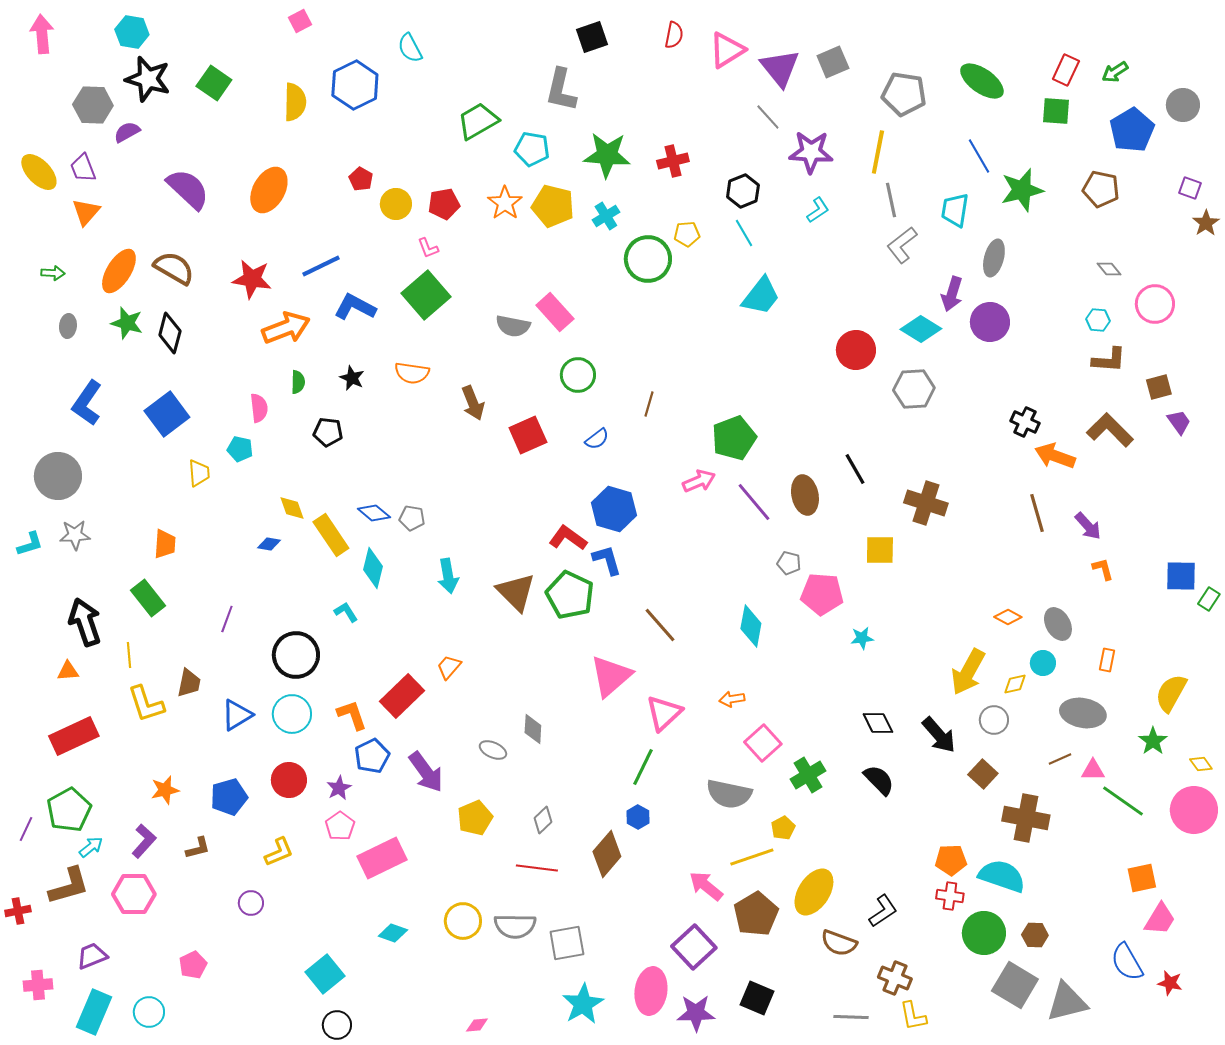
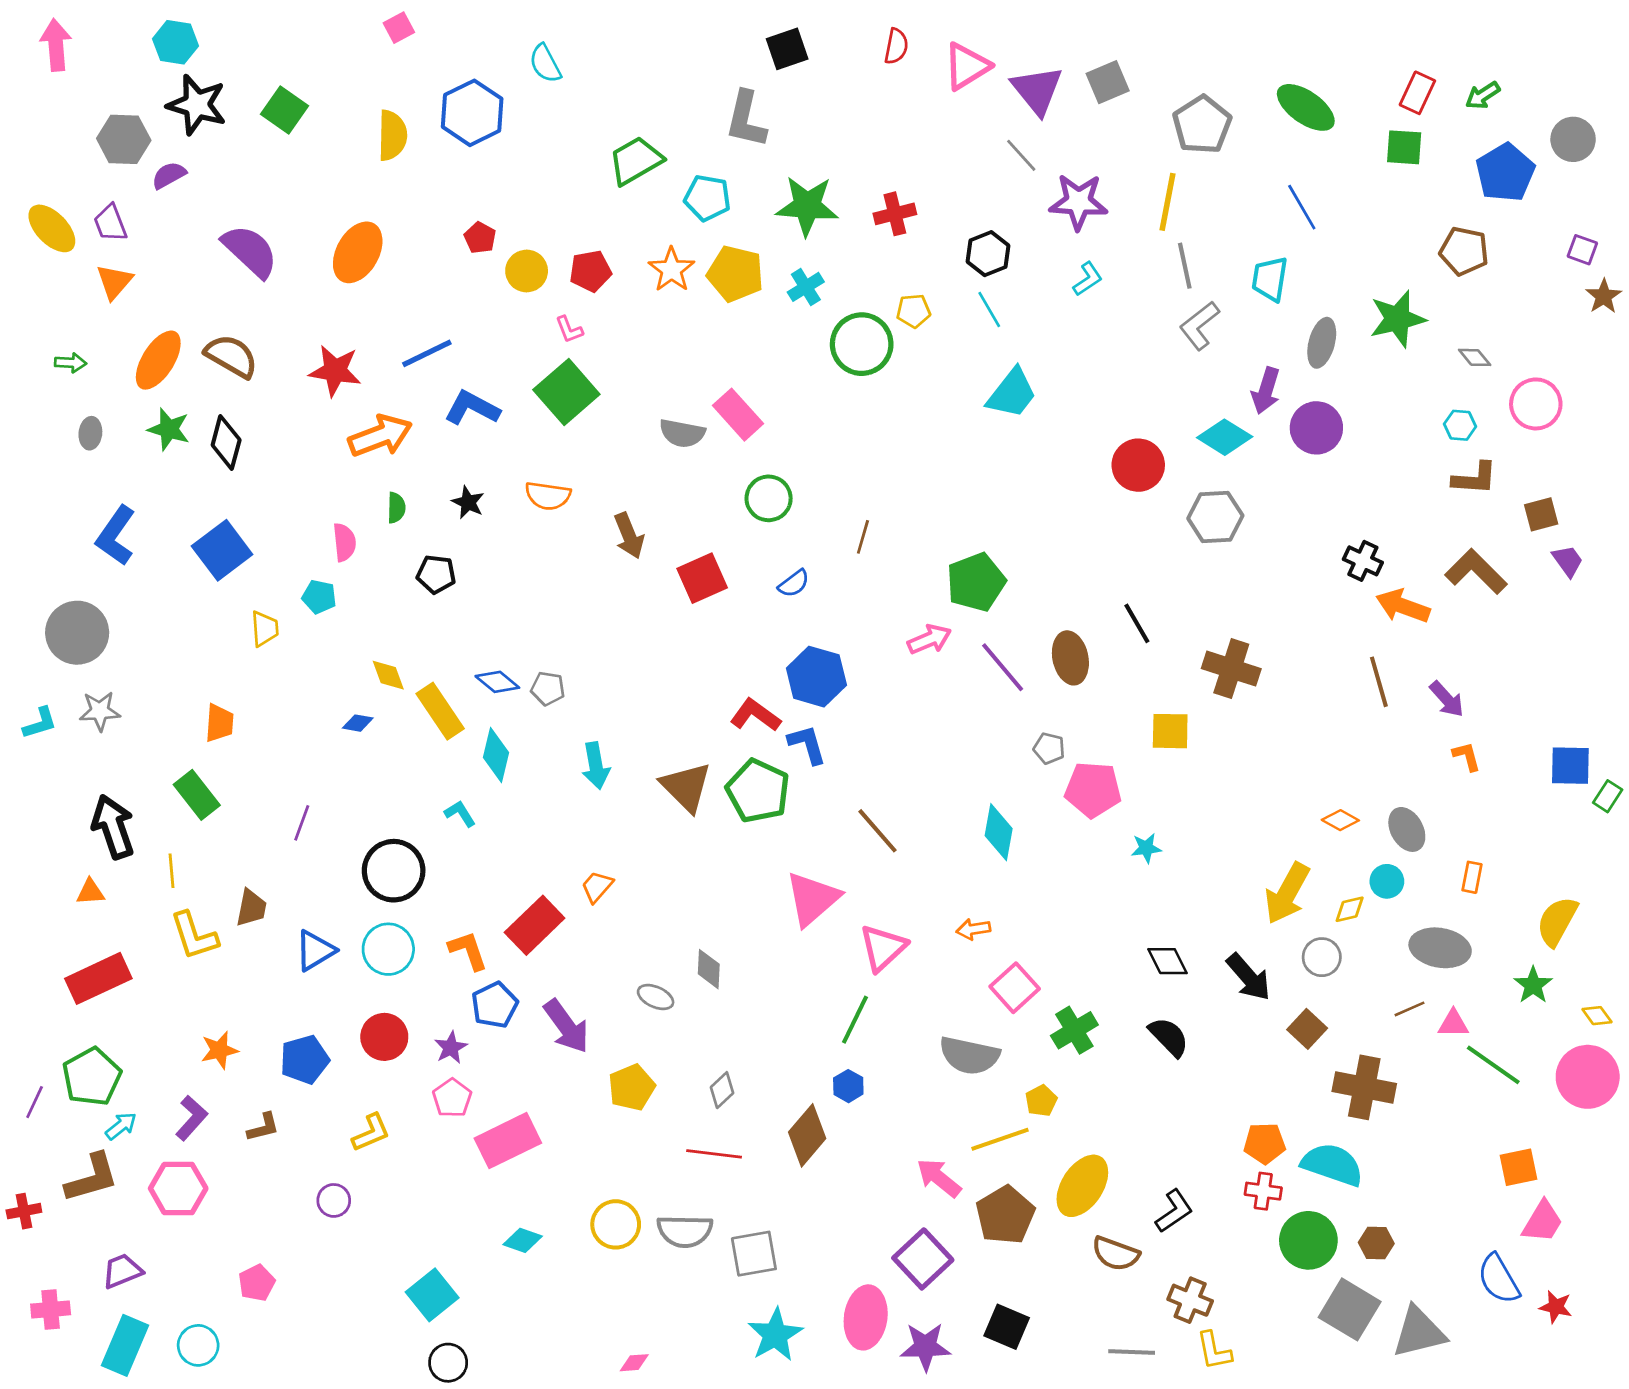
gray pentagon: (904, 94) -> (1202, 125), turned 30
green star: (1022, 190) -> (1398, 319), moved

